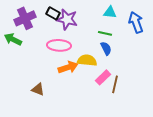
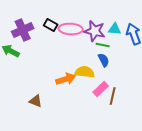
cyan triangle: (110, 12) -> (115, 29), moved
purple star: (67, 19) -> (95, 31), moved
pink ellipse: (59, 45) -> (71, 29), moved

